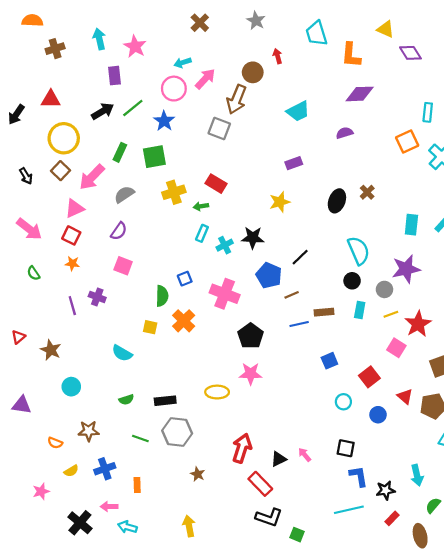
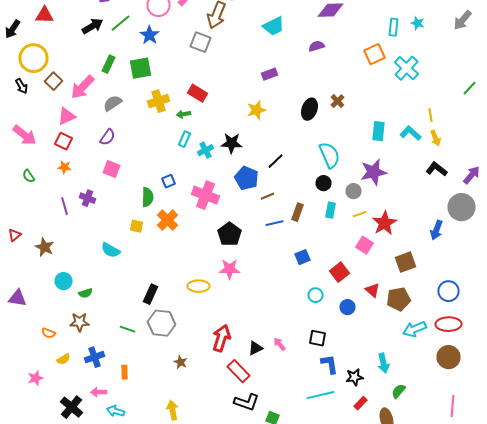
yellow circle: (64, 138) -> (34, 58), moved
brown rectangle: (324, 312) -> (298, 212), turned -66
green semicircle: (126, 400) -> (86, 293), moved
black rectangle: (165, 401) -> (150, 294), turned -60

